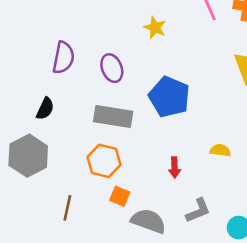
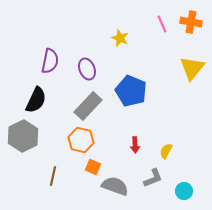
black semicircle: (45, 109) -> (36, 100), size x1.5
gray rectangle: (113, 116) -> (88, 106), turned -56
yellow semicircle: (220, 150) -> (166, 151), moved, turned -70

